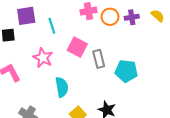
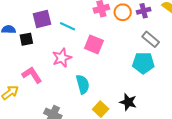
cyan line: (52, 26) -> (68, 26), turned -42
pink star: (43, 58) -> (62, 58), turned 30
gray rectangle: (99, 59) -> (151, 39), moved, turned -30

